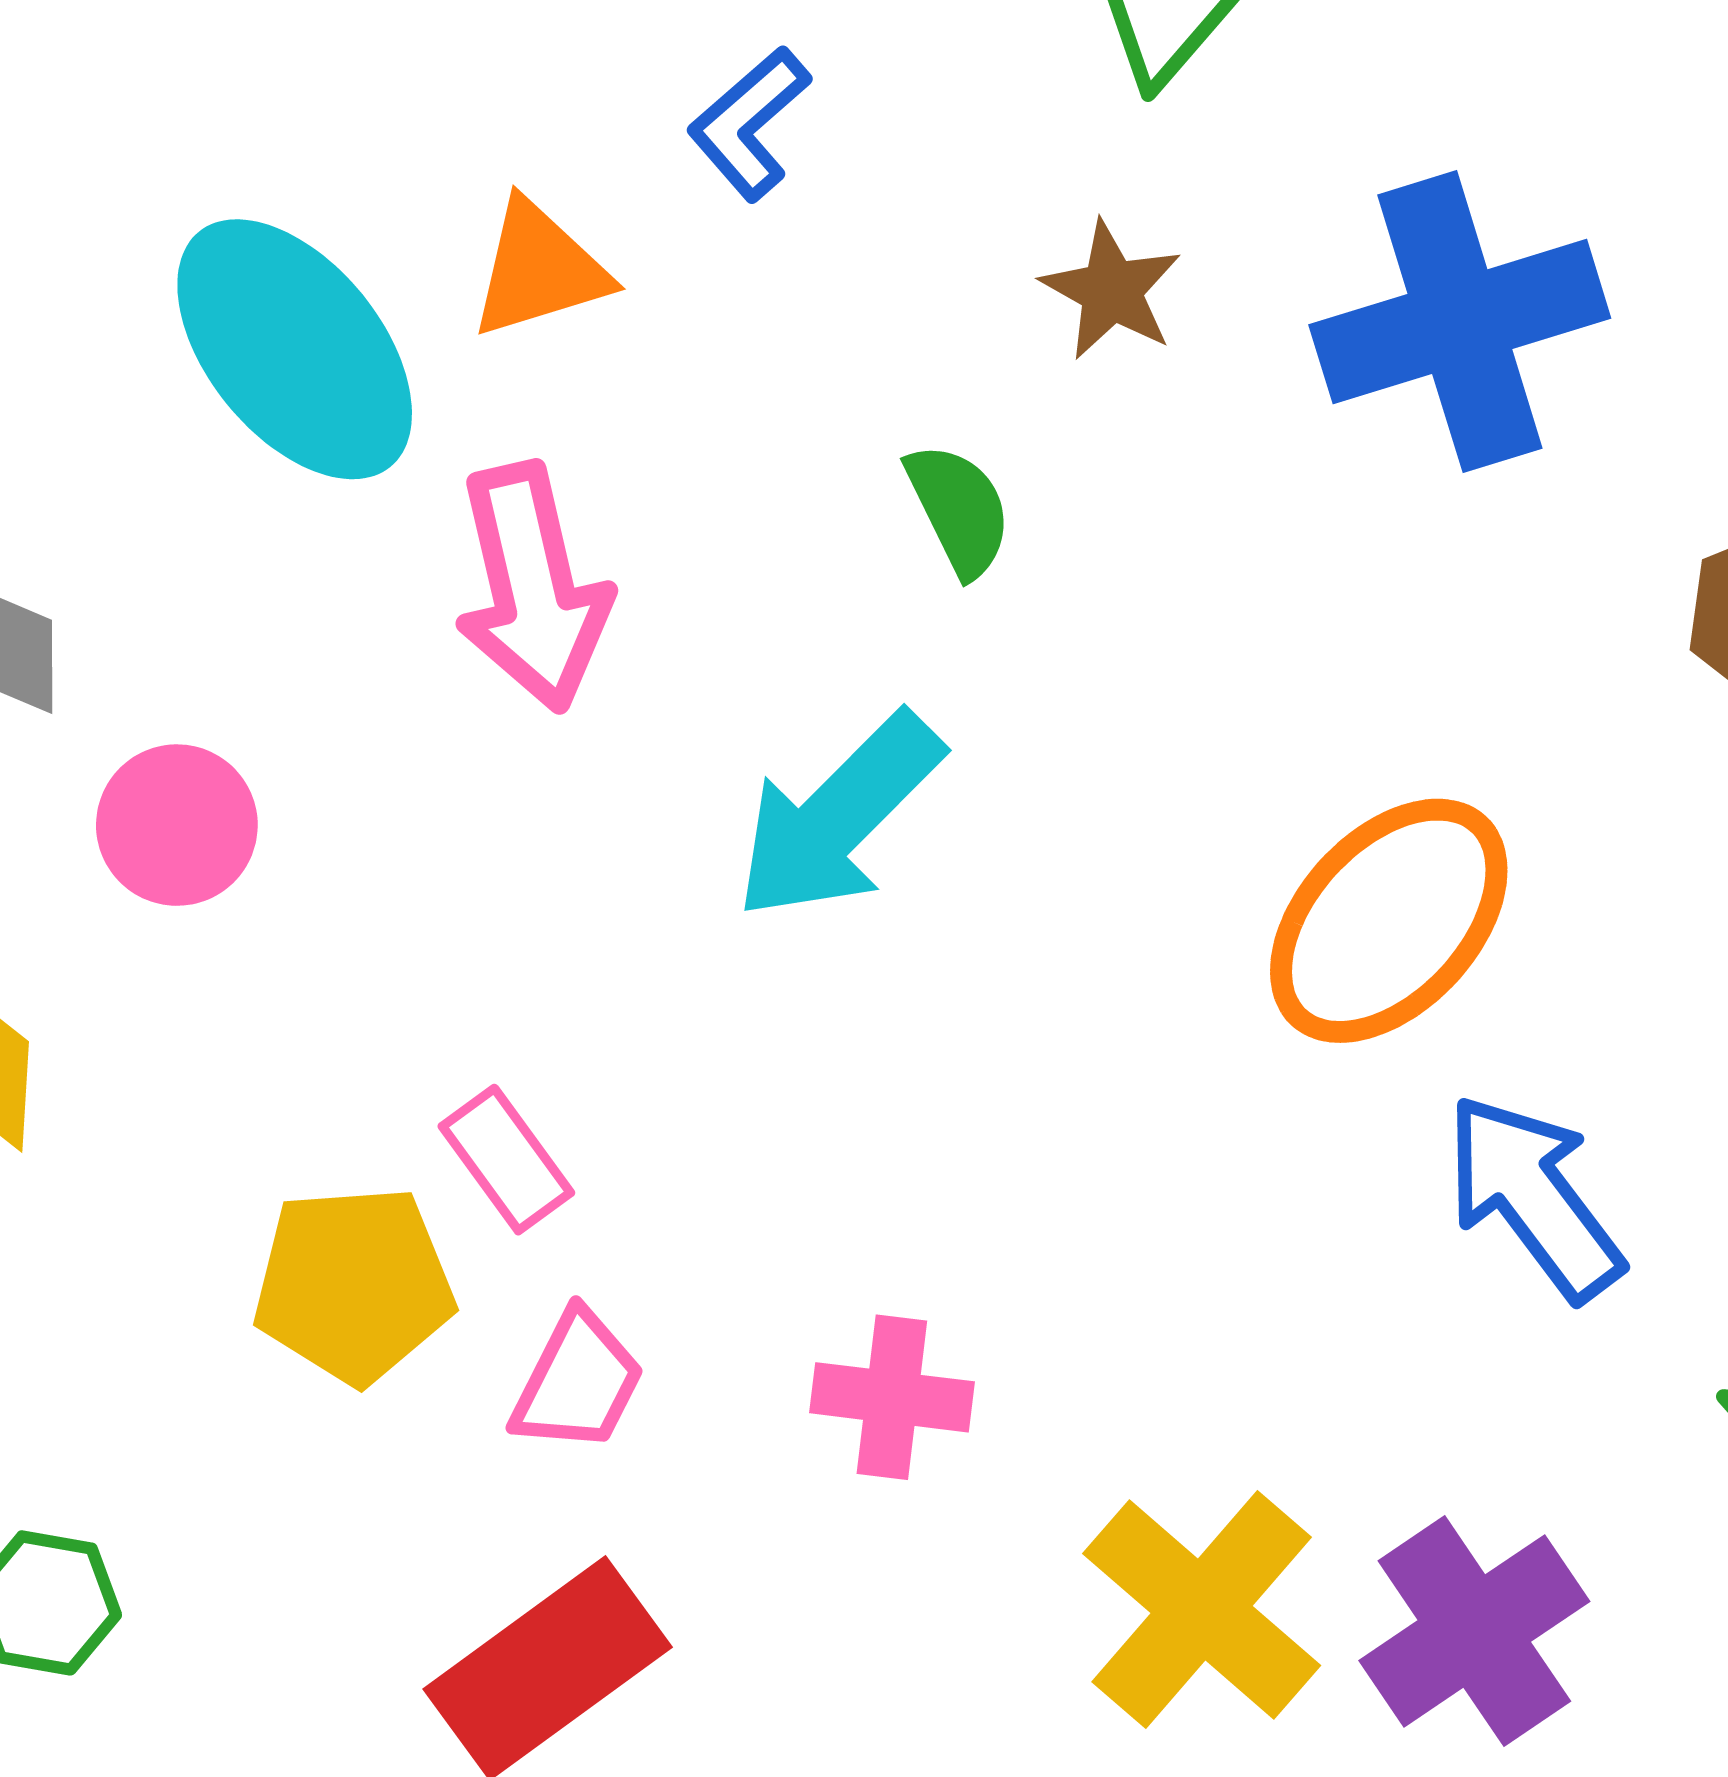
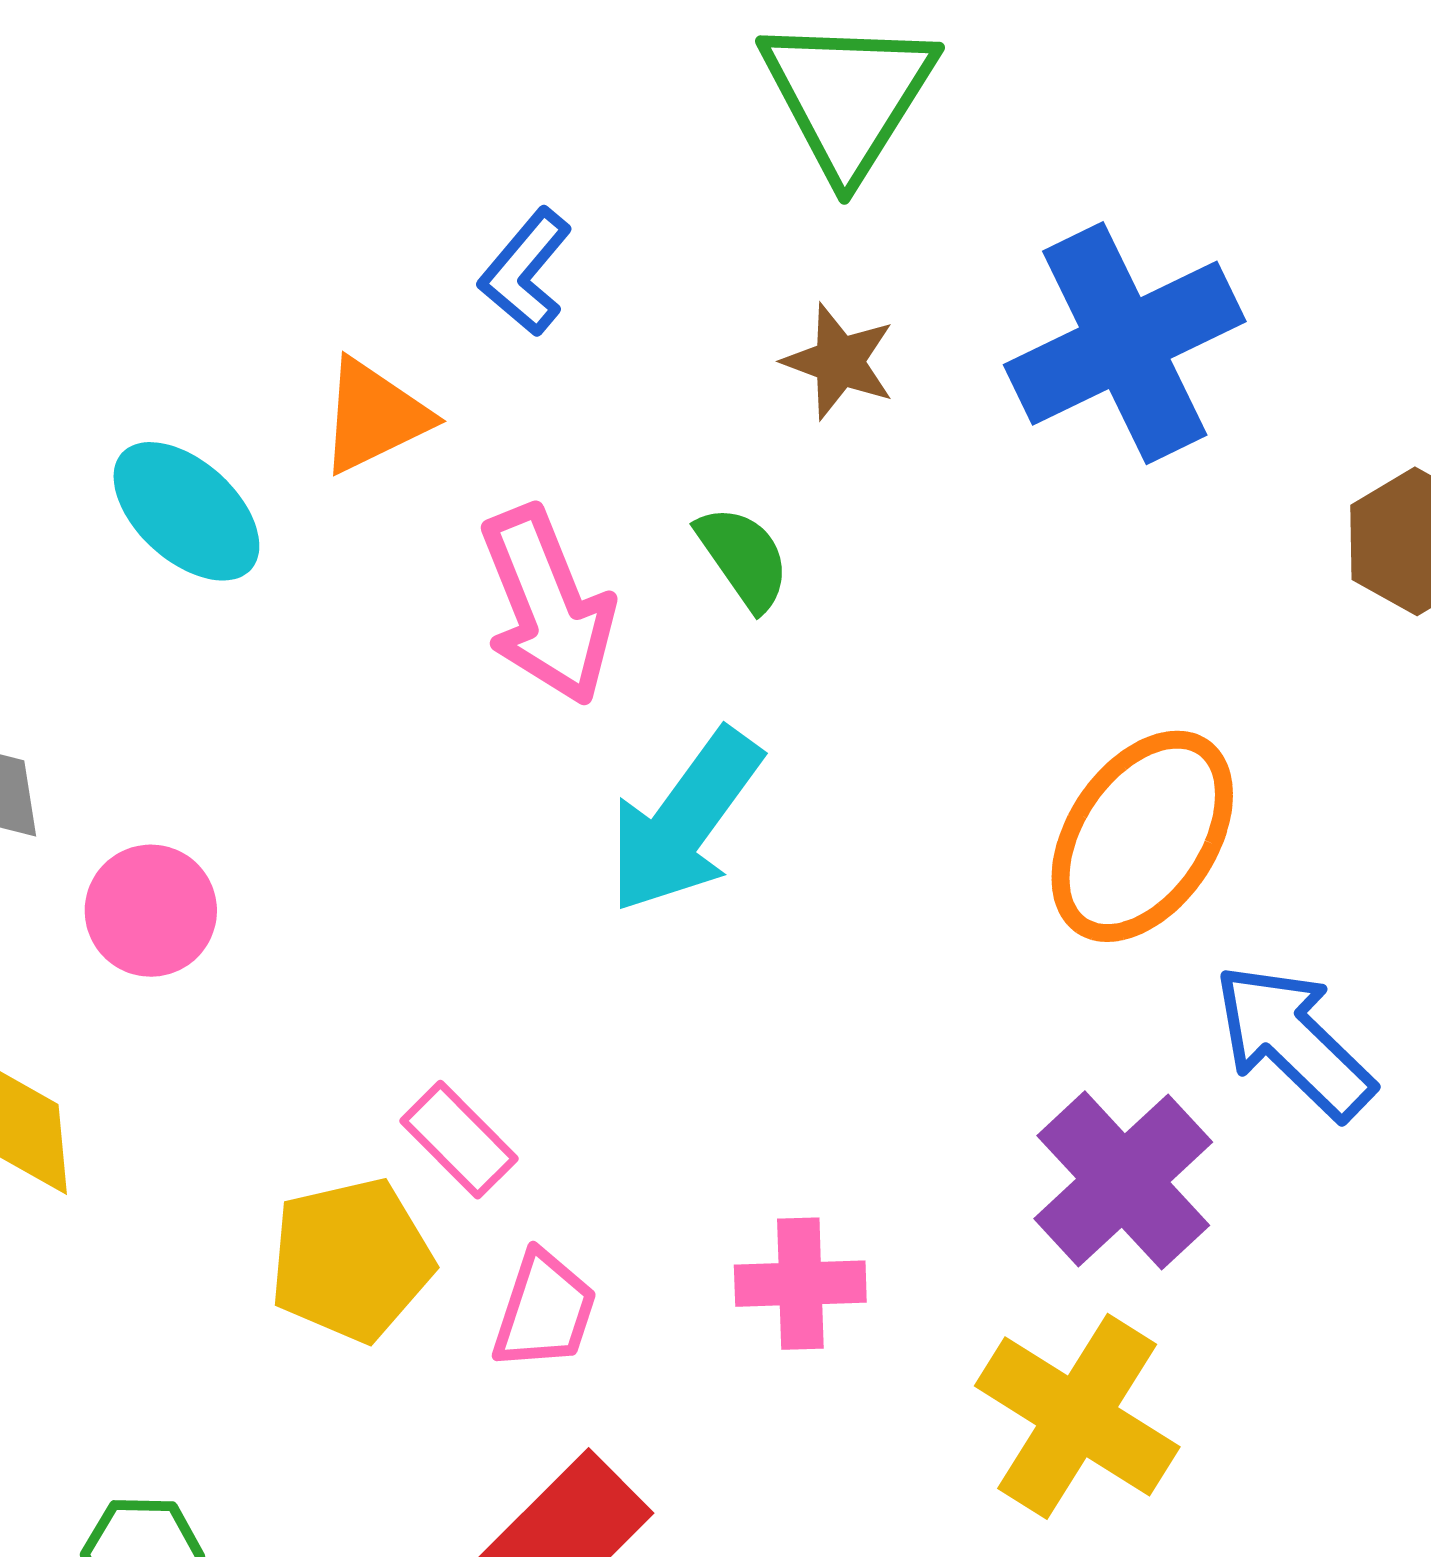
cyan ellipse: (295, 349) -> (186, 511), size x0.7
pink arrow: (532, 587) -> (547, 606), moved
purple cross: (1474, 1631) -> (1123, 1180), moved

